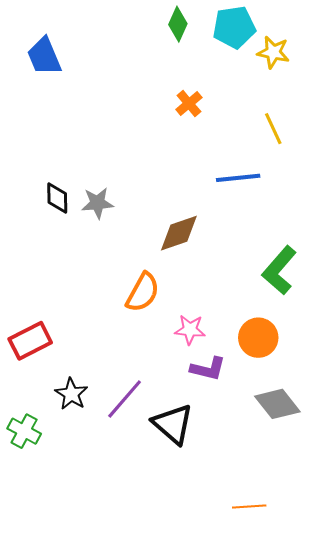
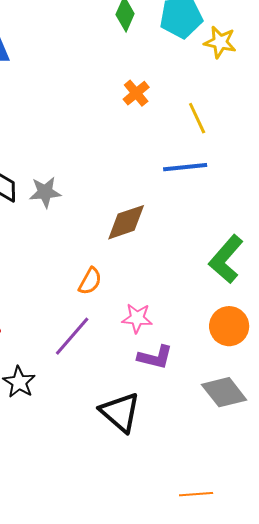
yellow line: (273, 129) -> (197, 118), moved
orange semicircle: (143, 292) -> (90, 281), size x0.7
orange circle: (258, 338) -> (229, 326), moved
purple line: (125, 399) -> (72, 336), moved

